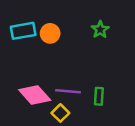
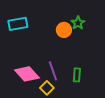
orange circle: (50, 33) -> (64, 30), moved
purple line: (68, 91) -> (53, 71), turned 66

